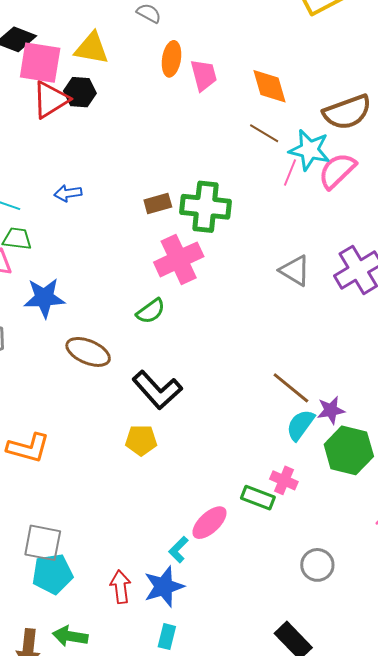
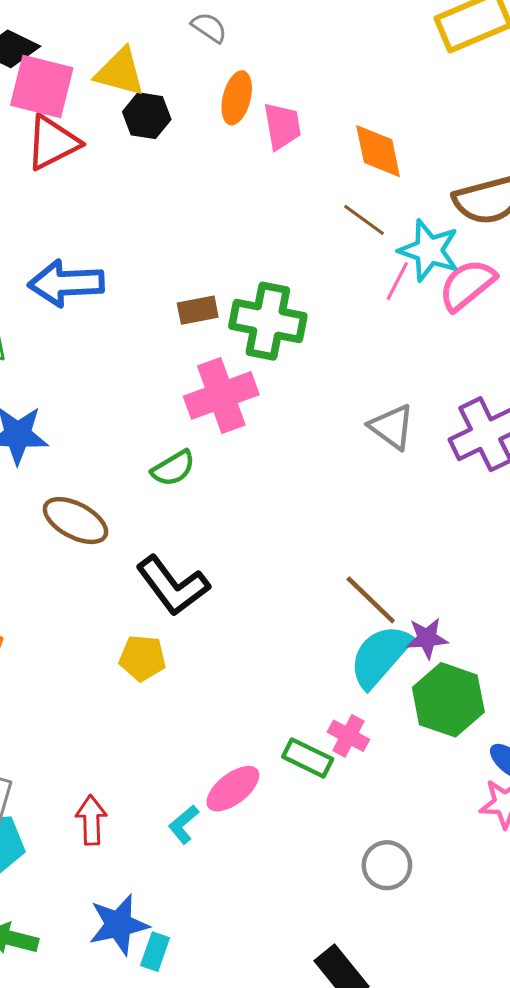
black hexagon: (80, 92) -> (147, 116), moved
blue arrow: (68, 193) -> (66, 283), size x1.8
cyan semicircle: (300, 425) -> (380, 656), size x1.4
red arrow: (121, 587) -> (91, 820), moved
blue star: (164, 587) -> (119, 925), moved

